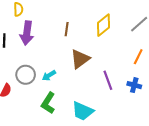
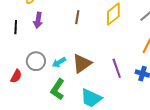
purple arrow: (27, 33) -> (38, 20), size x0.7
brown triangle: (80, 59) -> (82, 63), moved

